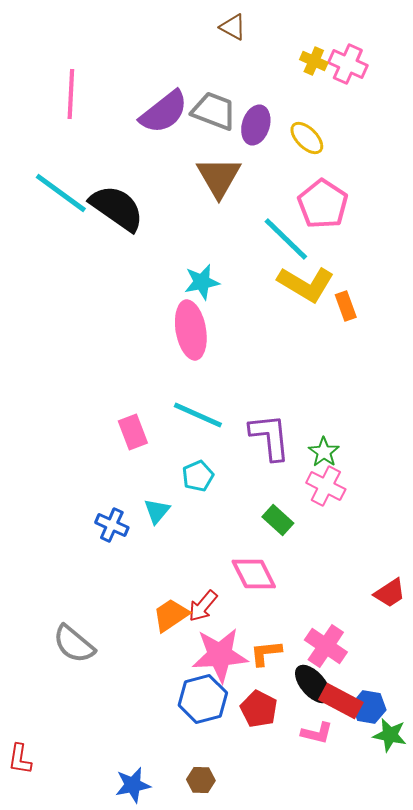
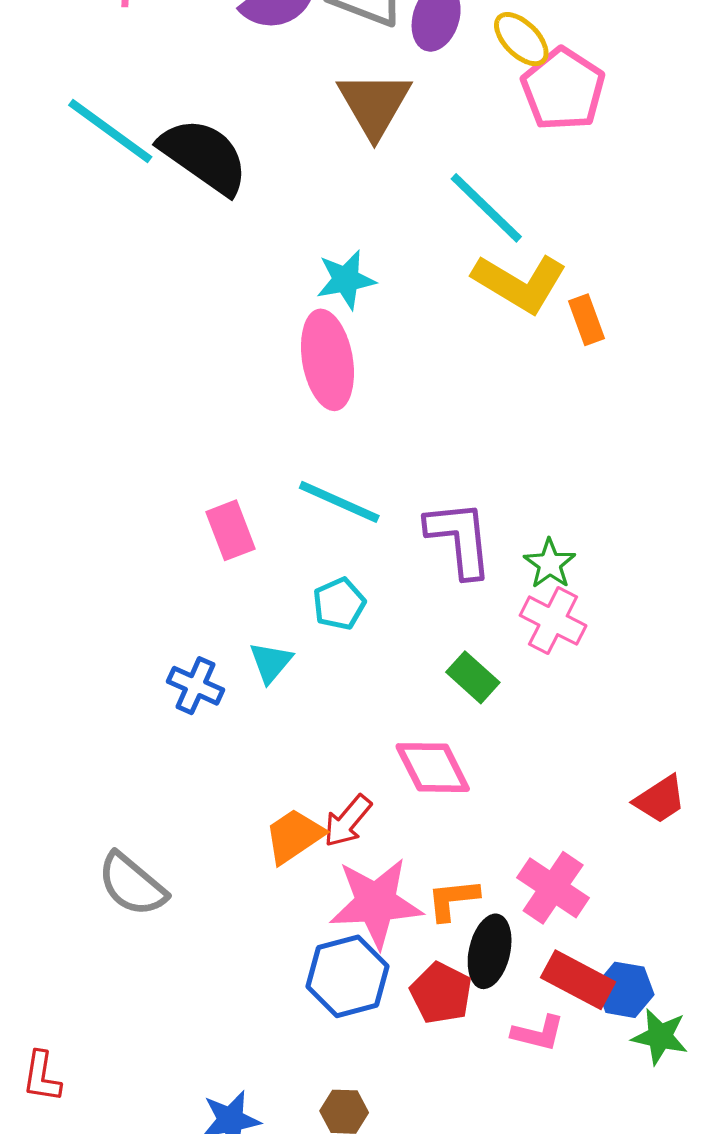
pink pentagon: (323, 204) -> (563, 89), moved
black ellipse: (313, 684) -> (490, 951), moved, turned 54

